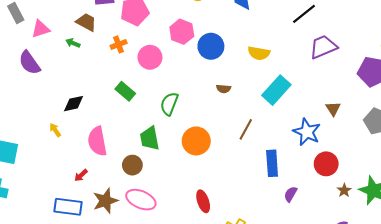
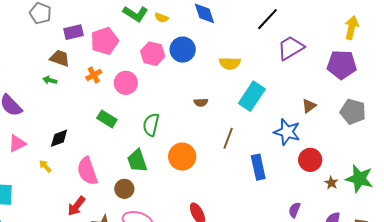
pink triangle: (41, 29) -> (17, 143), moved
blue circle: (211, 46) -> (183, 50), moved
brown triangle: (333, 109) -> (309, 106), turned 35
red arrow: (81, 175) -> (76, 206), size x1.5
purple semicircle: (291, 194) -> (294, 210), moved

